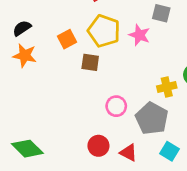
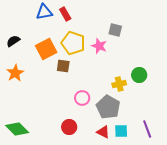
orange square: (67, 39) -> (46, 49), size x1.5
orange star: (25, 56) -> (15, 73), moved, turned 30
cyan square: (170, 151) -> (121, 131), turned -32
red triangle: (129, 153) -> (103, 132), moved

